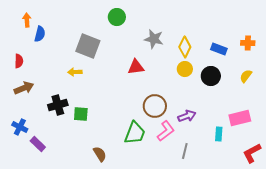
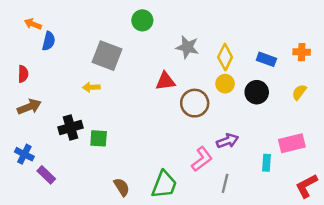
orange arrow: (27, 20) -> (33, 24), turned -64
brown circle: (155, 106) -> (195, 103), moved
green trapezoid: (135, 133) -> (164, 185), moved

